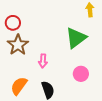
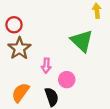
green triangle: (76, 38) -> (82, 41), turned -40
pink circle: (81, 74) -> (67, 80), moved

